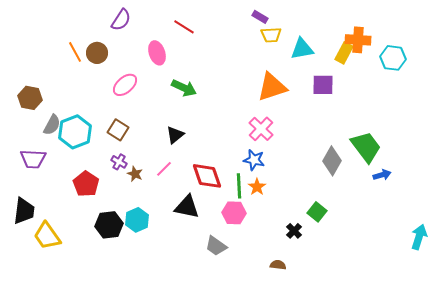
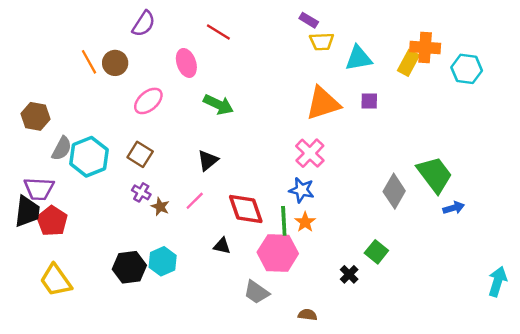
purple square: (323, 85) -> (369, 101), moved, size x0.7
red pentagon: (86, 184) -> (52, 221), moved
black triangle: (187, 207) -> (222, 246), size x0.6
black trapezoid: (24, 211) -> (27, 211), moved
pink hexagon: (234, 213) -> (278, 253), size x1.4
brown semicircle: (278, 265) -> (308, 315), moved

